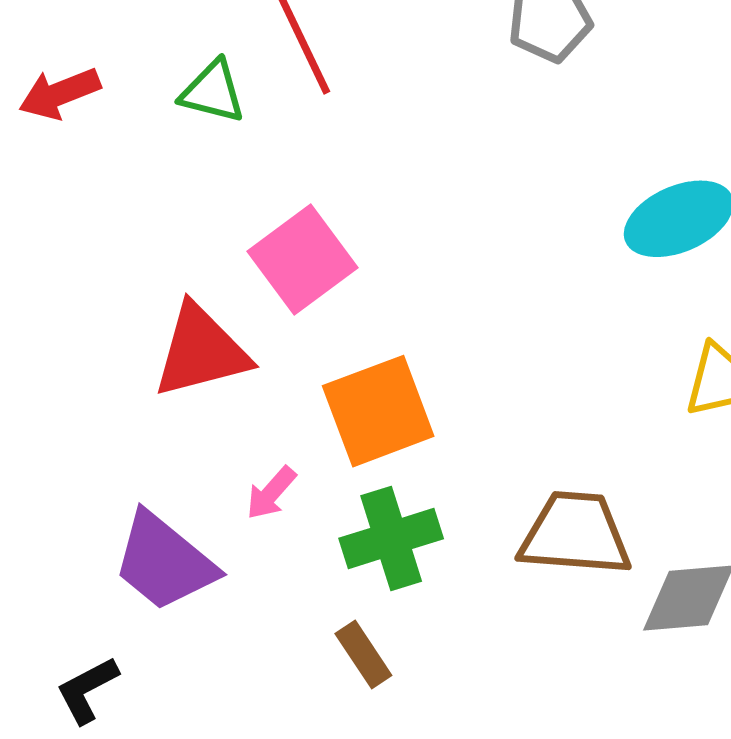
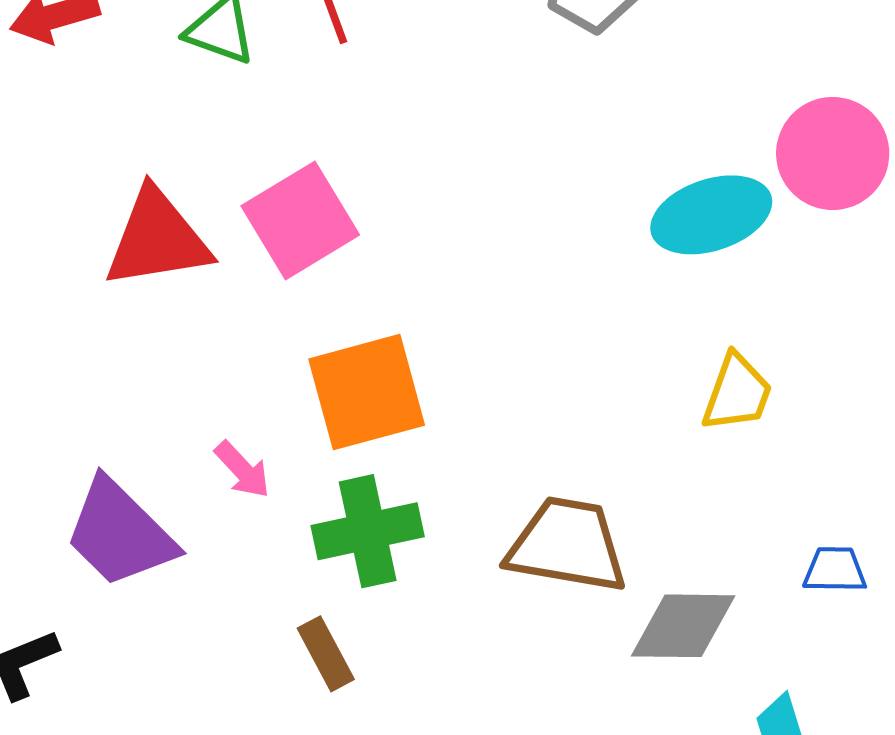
red triangle: (201, 351) -> (157, 239), moved
pink arrow: (271, 493) -> (242, 470), turned -90

